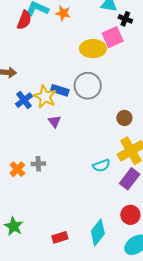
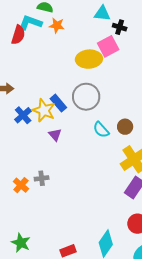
blue rectangle: (60, 90) -> (58, 103), turned 36
cyan semicircle: (101, 165) -> (101, 130), moved, turned 72

